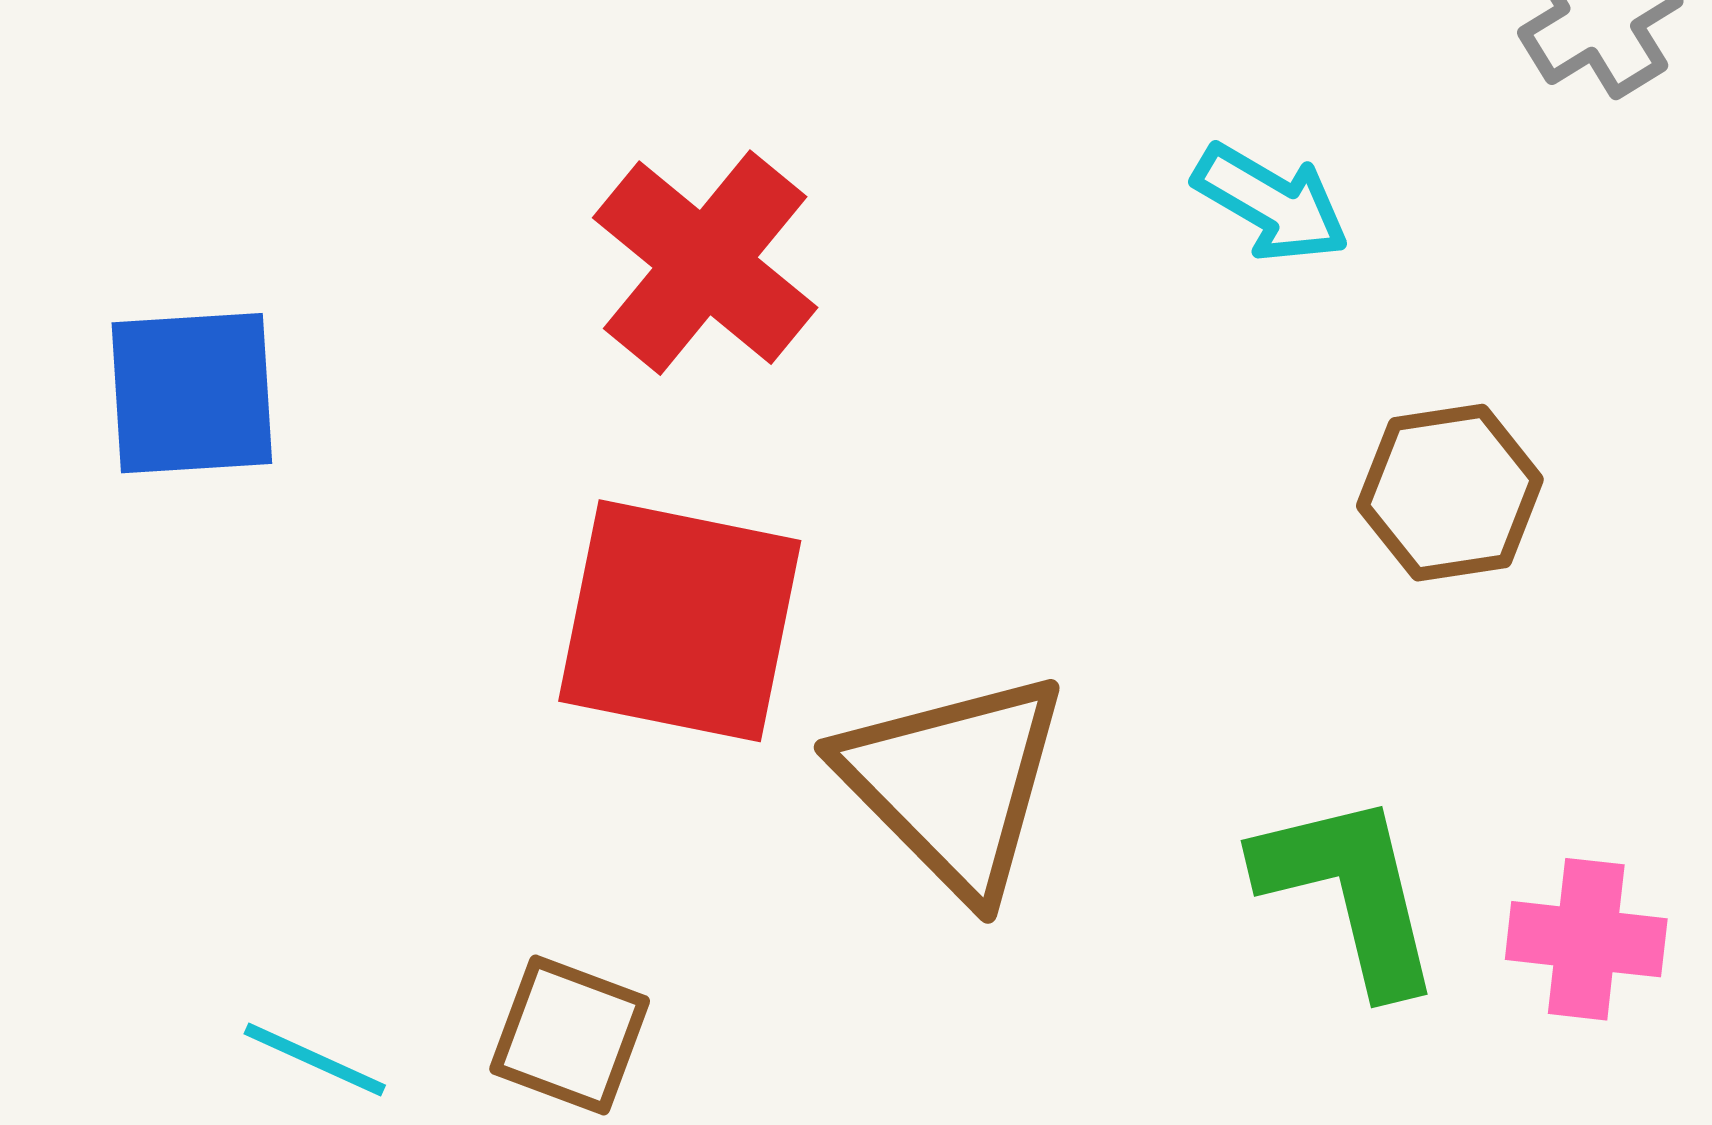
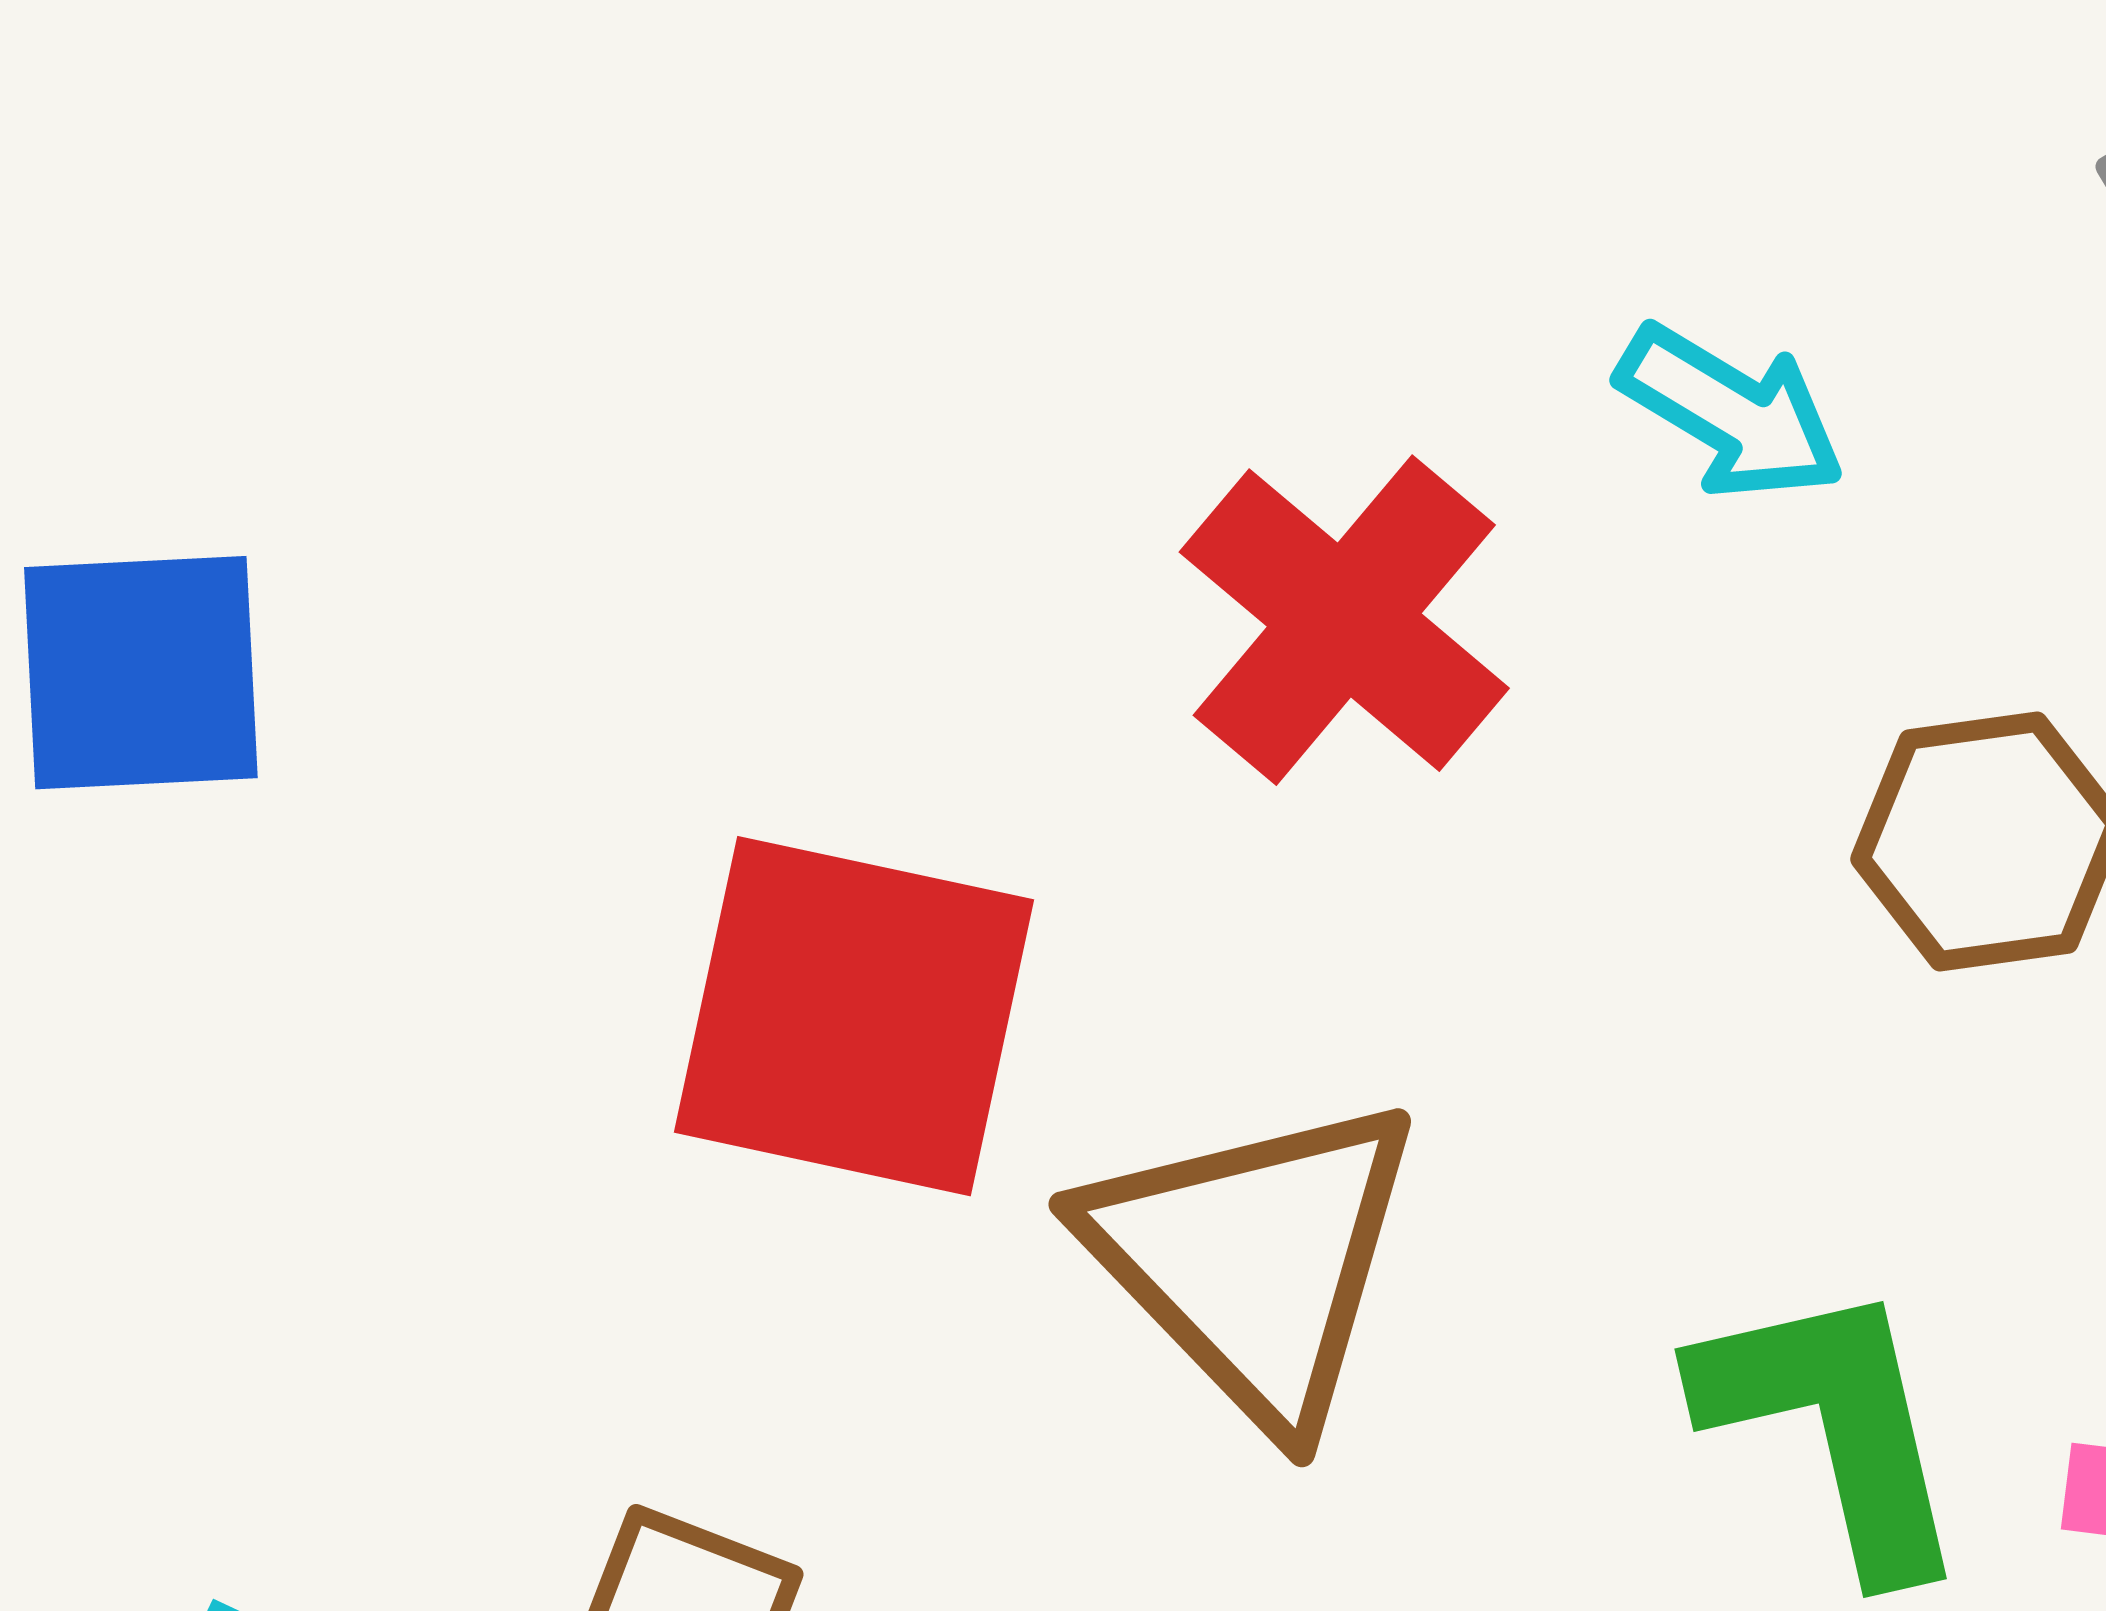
red cross: (705, 263) -> (1344, 620), moved

